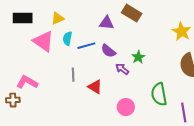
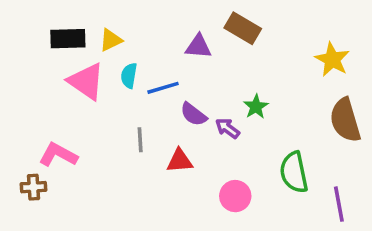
black rectangle: (23, 18) -> (68, 39), moved
purple semicircle: (108, 51) -> (194, 114), moved
red triangle: (95, 87) -> (180, 161), turned -35

